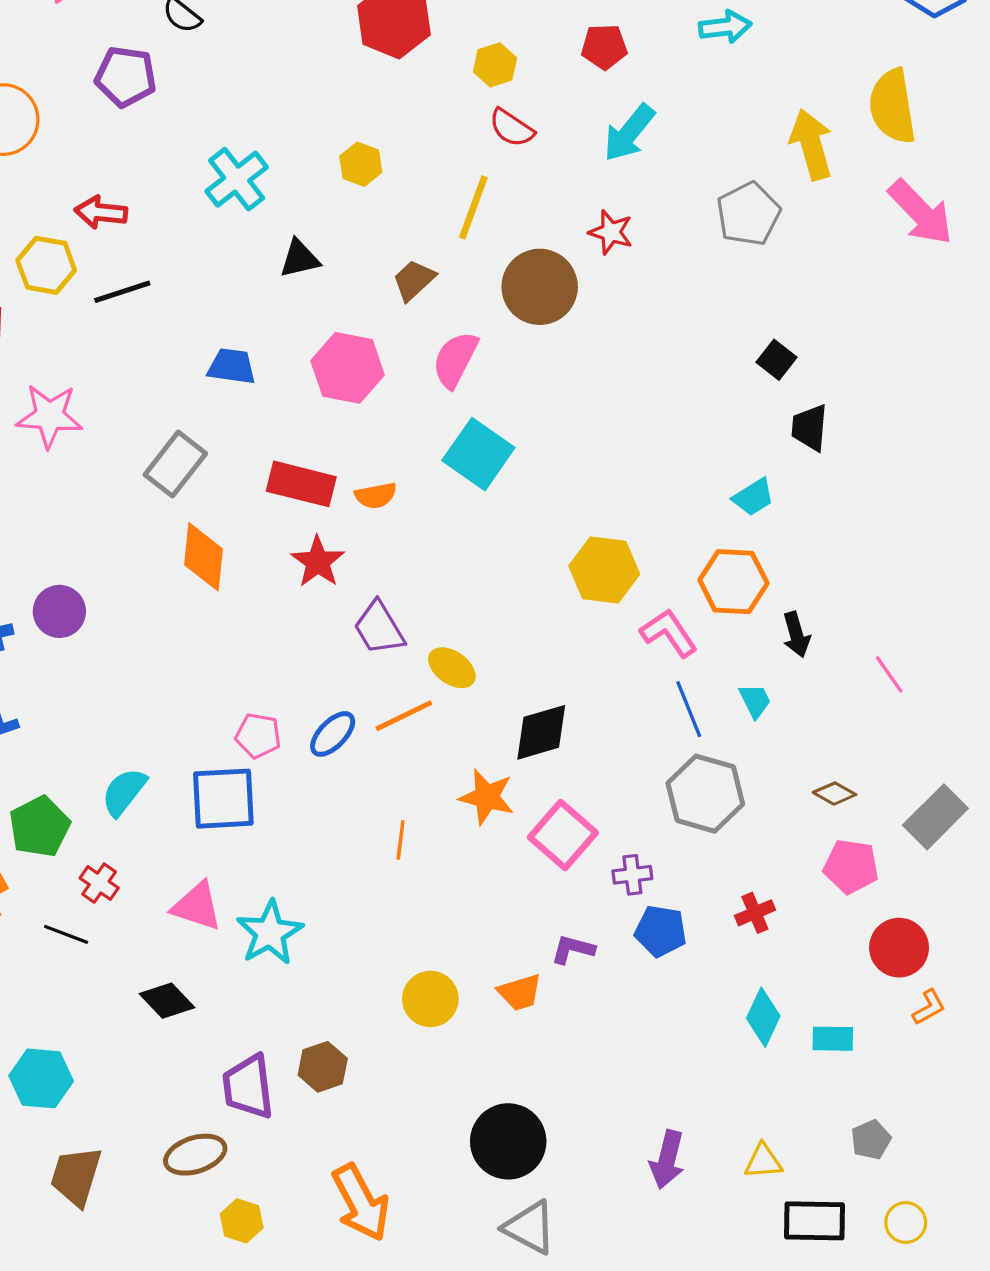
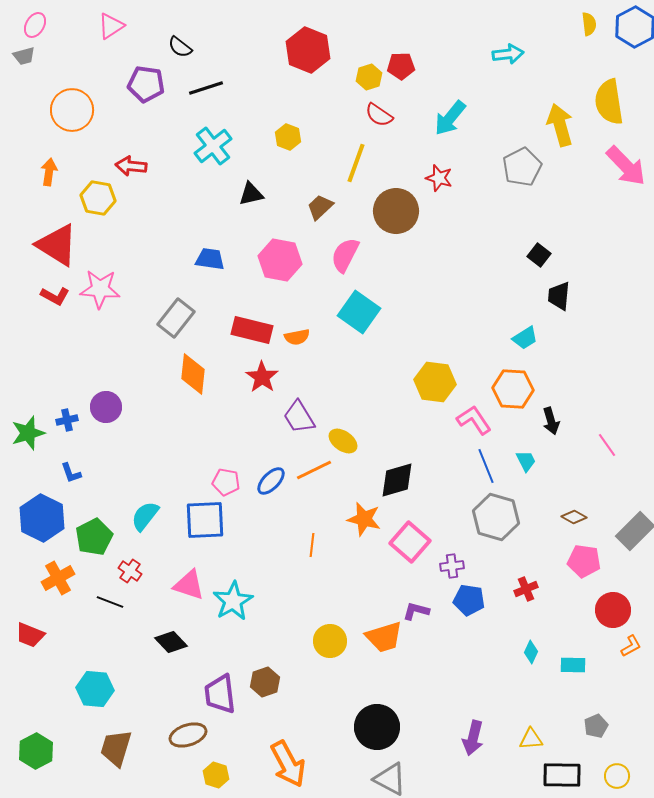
red pentagon: (604, 47) -> (401, 66), moved
black line: (122, 292) -> (206, 88), moved
orange trapezoid: (520, 992) -> (384, 637), size x1.4
cyan diamond: (763, 1017) -> (531, 652), size x0.7

